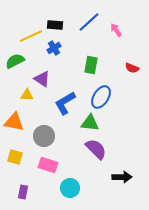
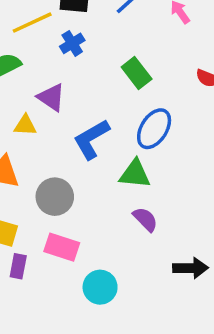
green rectangle: (91, 65) -> (137, 73), turned -48
purple semicircle: (96, 149) -> (145, 219), size x0.7
purple rectangle: (23, 192) -> (18, 266), moved

